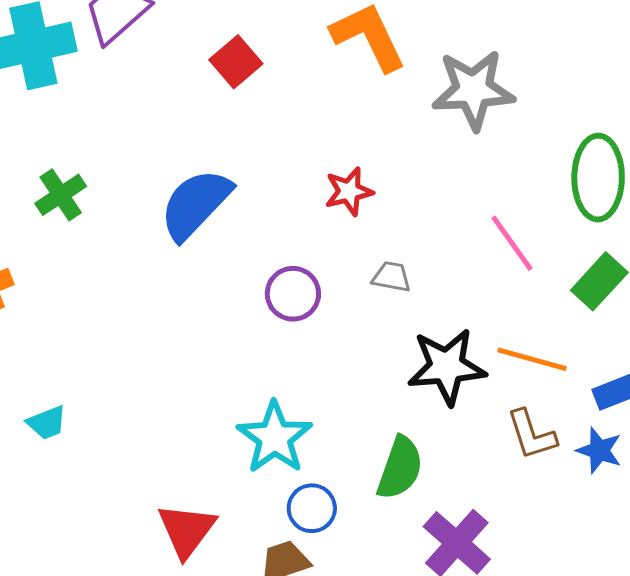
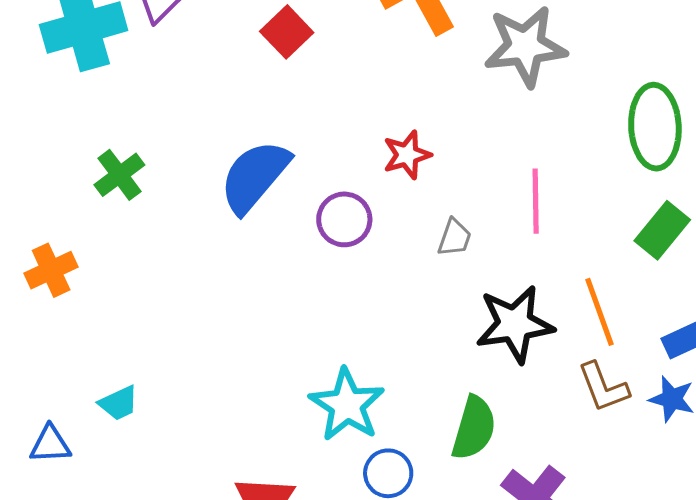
pink line: (512, 243) -> (536, 201), moved, turned 38
gray trapezoid: (392, 277) -> (454, 238), turned 102
purple circle: (293, 294) -> (344, 219), moved
orange line: (532, 359) -> (600, 312), turned 58

